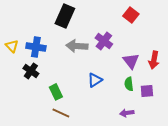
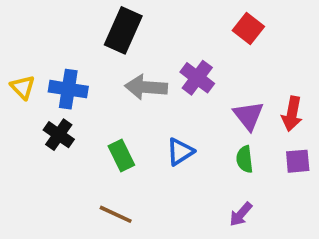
purple square: (147, 91) -> (298, 161), moved
green rectangle: (56, 92) -> (121, 155), moved
purple arrow: (127, 113) -> (241, 214), turned -40

